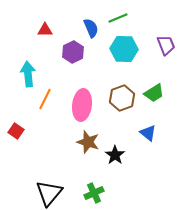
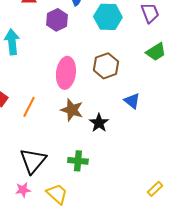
green trapezoid: (154, 93) -> (156, 52), moved
orange line: (45, 99) -> (29, 107), moved
green cross: (94, 193) -> (78, 161), turned 30

